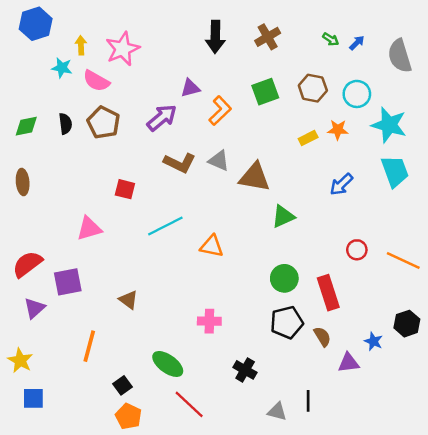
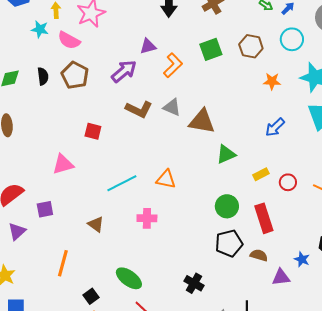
cyan circle: (357, 94) -> (292, 39), moved
yellow rectangle: (308, 138) -> (261, 174), moved
cyan line: (165, 226) -> (122, 183), moved
purple square: (68, 282) -> (45, 209), size x0.7
pink cross: (209, 321) -> (147, 218), moved
brown semicircle: (322, 337) -> (259, 255), turned -42

